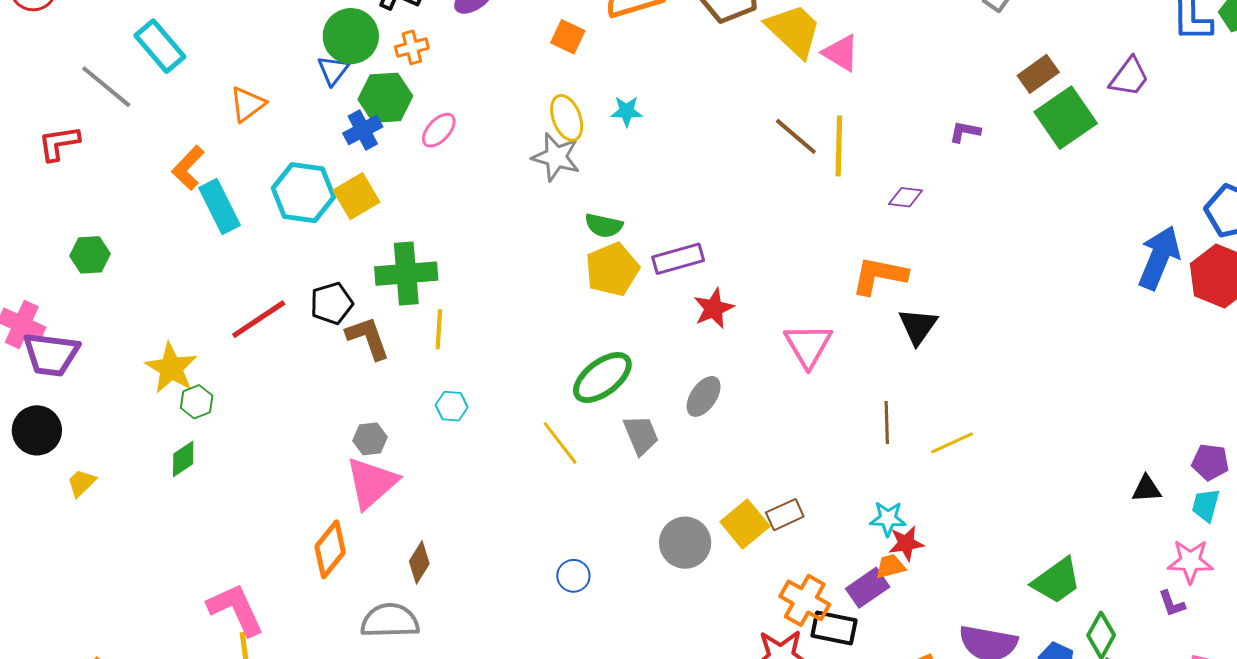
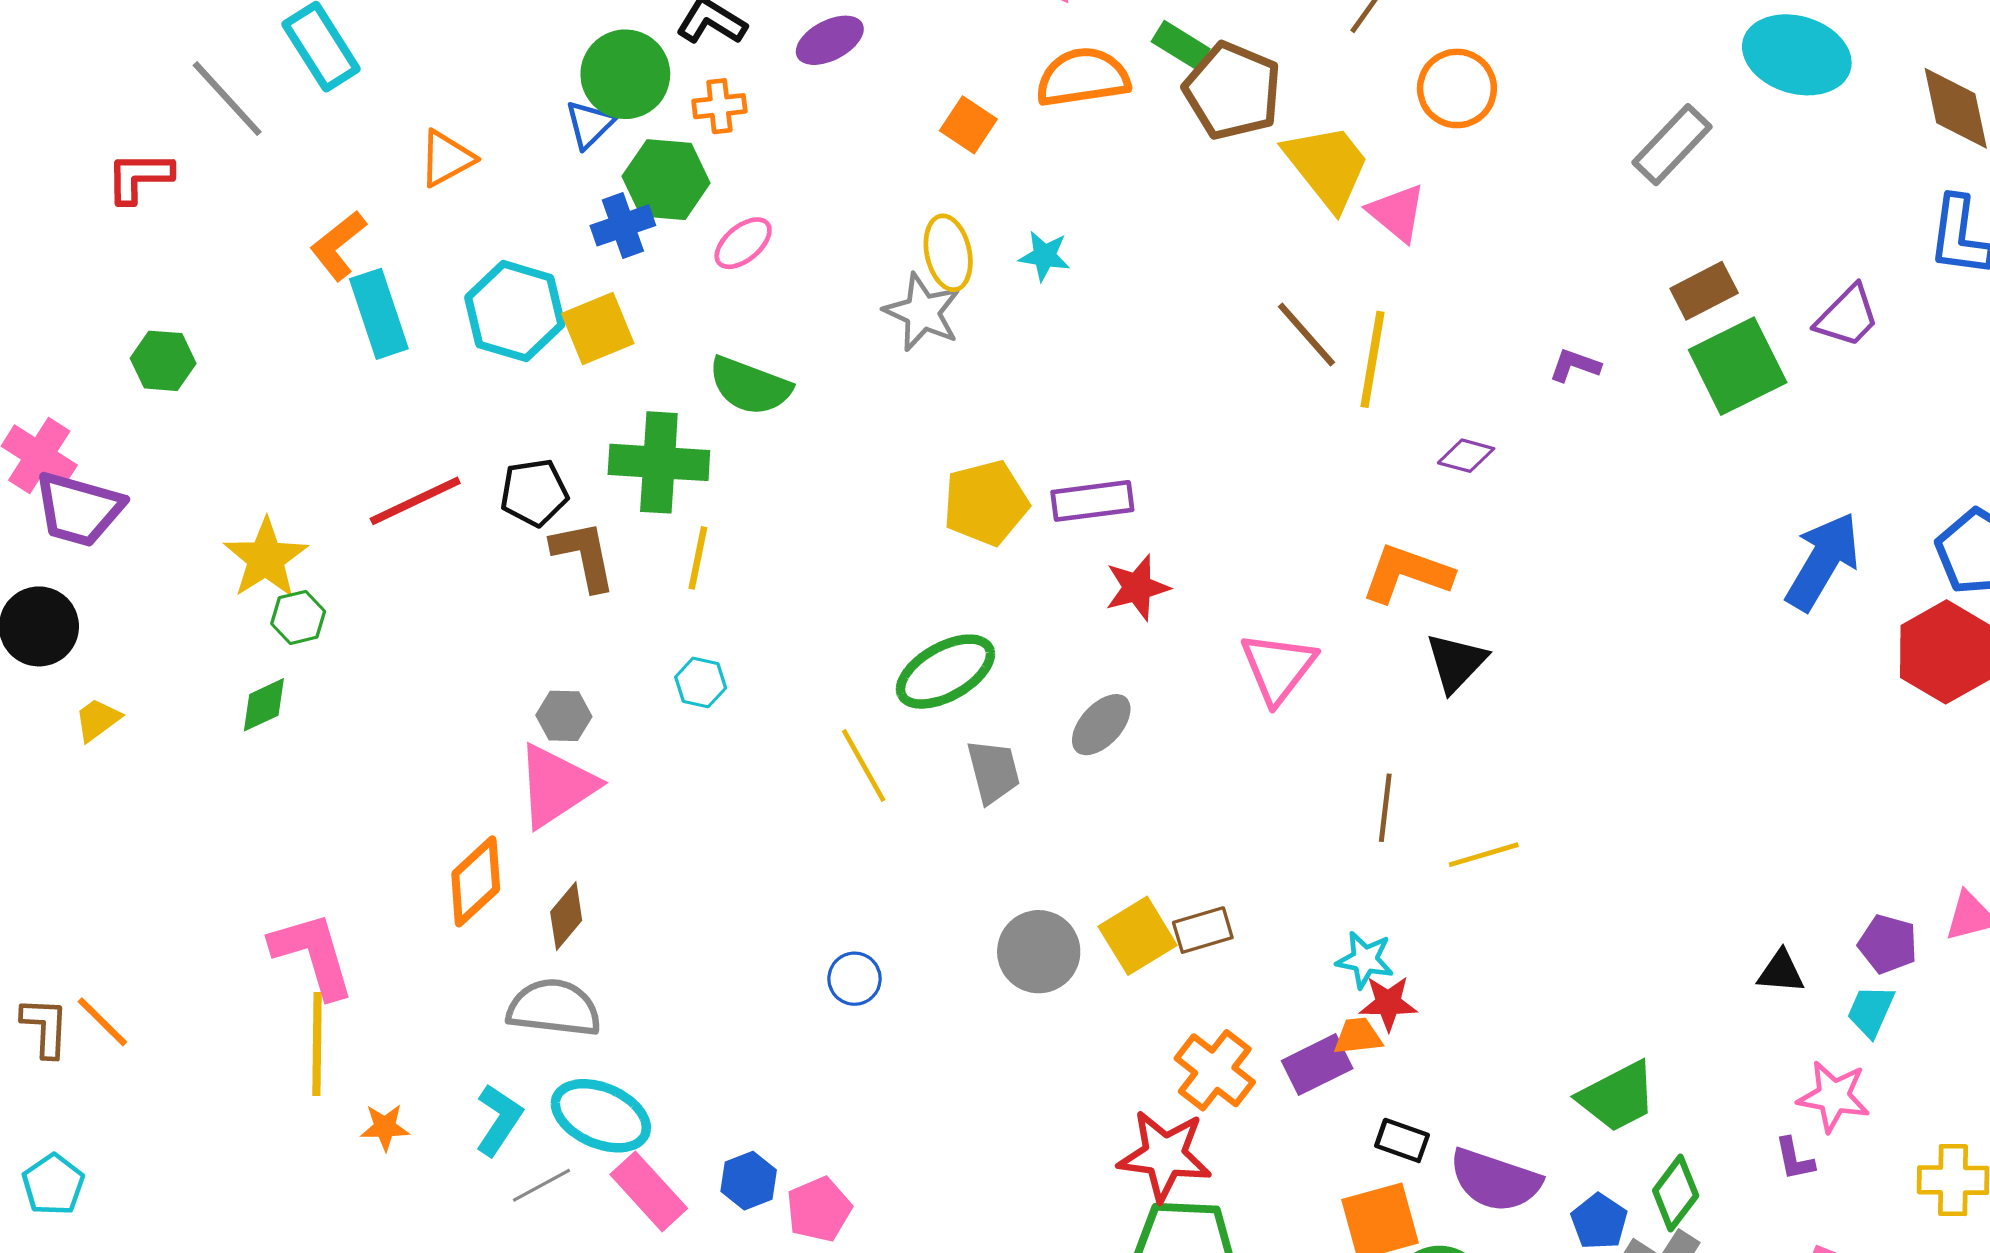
green semicircle: (604, 225) -> (750, 386), moved, size x1.4
blue arrow: (1159, 258) -> (1823, 561), moved
brown diamond: (419, 562) -> (566, 916), moved
black rectangle: (834, 628) -> (1402, 1140), moved, size x0.7

